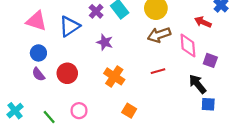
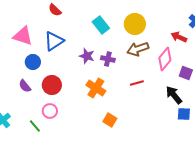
purple cross: (96, 11) -> (108, 59), moved, turned -32
pink diamond: (188, 46) -> (165, 59), turned 45
blue circle: (38, 53) -> (33, 62), moved
pink circle: (79, 111) -> (50, 111), moved

